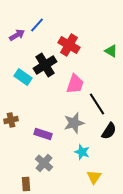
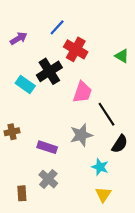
blue line: (37, 25) -> (57, 27), moved
cyan star: (82, 152) -> (100, 167), moved
brown rectangle: (26, 184) -> (22, 193), moved

